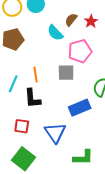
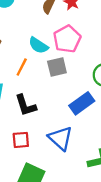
cyan semicircle: (55, 33) -> (38, 45), moved
orange line: (36, 75) -> (22, 67), moved, turned 49

